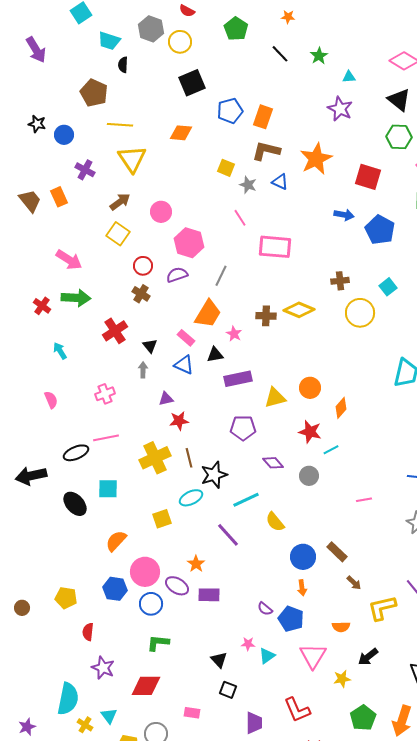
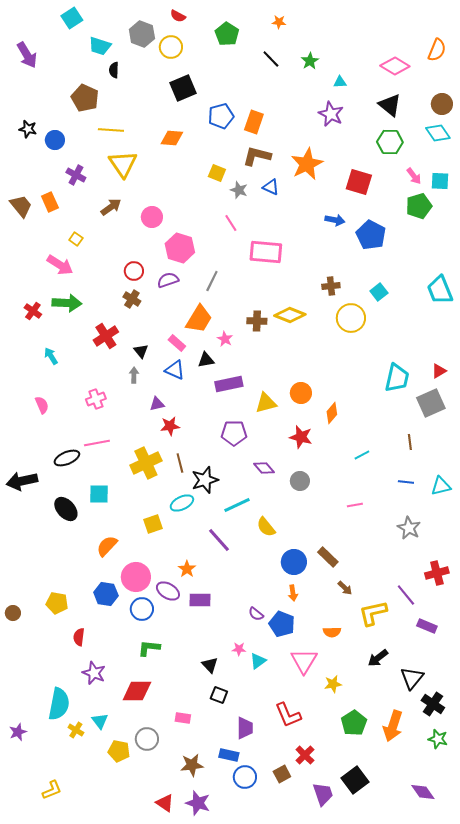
yellow square: (118, 234) -> (76, 239), moved, size x0.6
cyan line: (331, 450) -> (362, 455), moved
black arrow: (368, 657) -> (378, 658), moved

